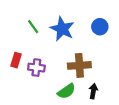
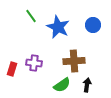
green line: (33, 27) -> (31, 16), moved
red rectangle: (16, 60) -> (12, 69), moved

